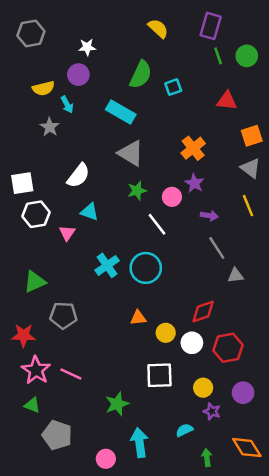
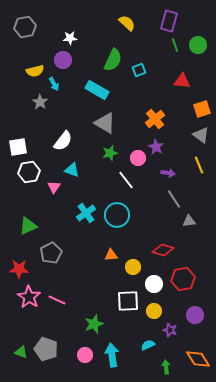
red diamond: (203, 312) -> (163, 250), turned 35
gray pentagon: (63, 315) -> (51, 253), turned -30
white circle: (192, 343) -> (154, 284), moved
yellow circle: (203, 388) -> (154, 311), moved
green triangle: (32, 405) -> (21, 352), moved
pink circle: (106, 459) -> (85, 355), moved

